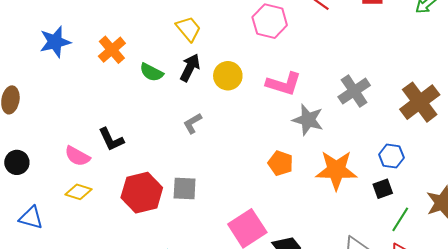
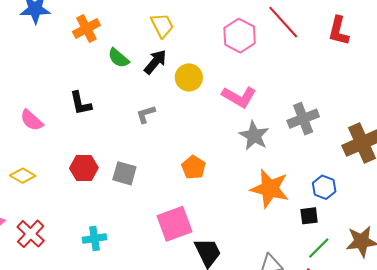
black L-shape: (111, 139) -> (81, 103), moved
orange pentagon: (281, 163) -> (193, 167), moved
yellow diamond: (78, 192) -> (23, 176), moved
red hexagon: (142, 193) -> (84, 168), size x0.7

